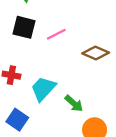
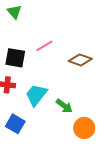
black square: (24, 27) -> (15, 58), moved

